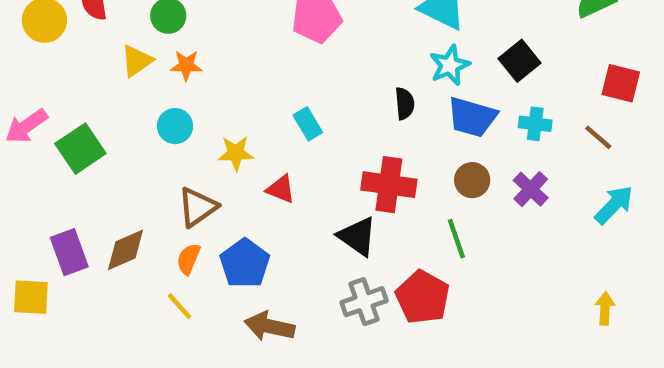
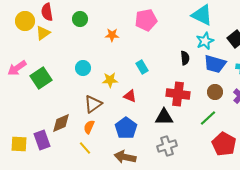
yellow triangle: (137, 61) -> (43, 33), moved
orange star: (186, 65) -> (112, 35), moved
black triangle: (357, 236) -> (164, 117), turned -36
green line: (456, 239) -> (208, 118), turned 66
purple rectangle: (69, 252) -> (42, 140), moved
blue pentagon: (245, 263) -> (126, 128), moved
red pentagon: (423, 297) -> (224, 144), moved

